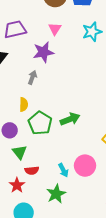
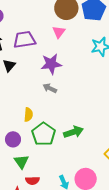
pink triangle: (55, 29) -> (59, 32), moved
gray arrow: (32, 78) -> (50, 88), moved, turned -88

